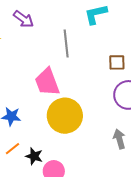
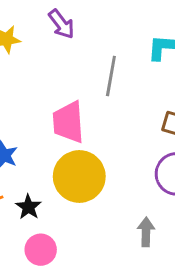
black star: (34, 156) -> (28, 207), moved

